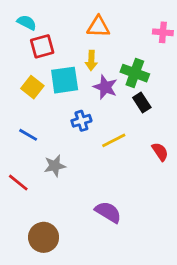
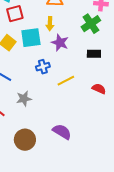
green cross: (135, 73) -> (91, 24), moved, turned 36
black rectangle: (142, 103) -> (94, 54), moved, turned -56
red semicircle: (160, 152) -> (99, 89), turned -32
brown circle: (44, 237) -> (25, 140), moved

